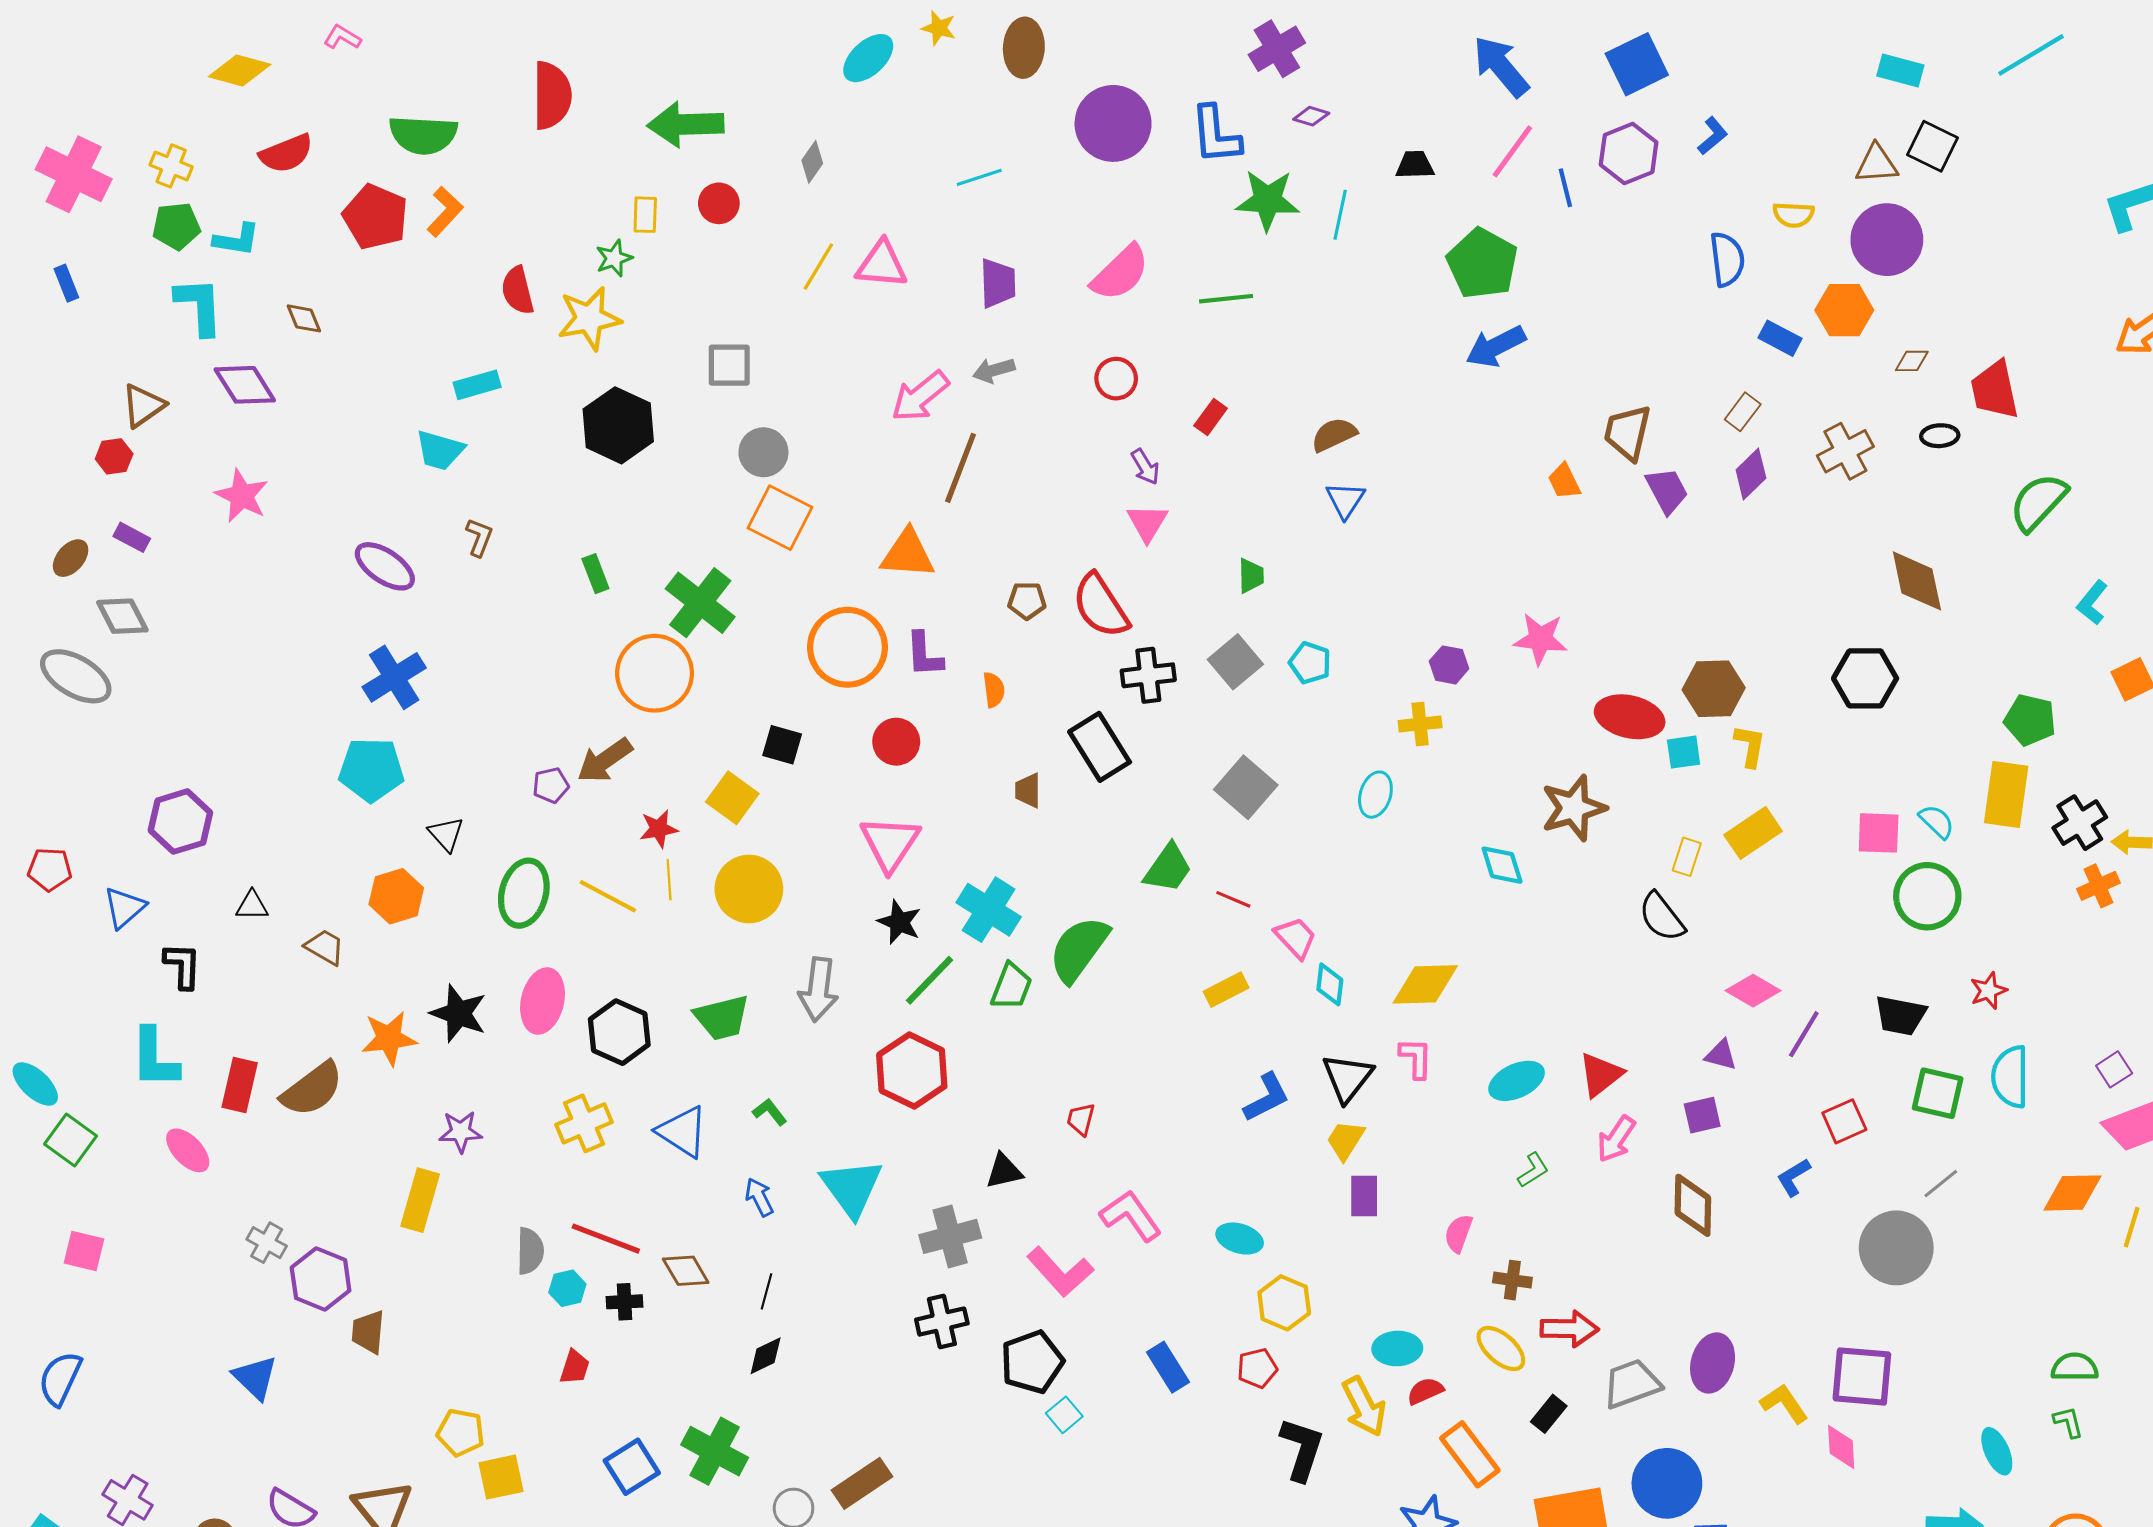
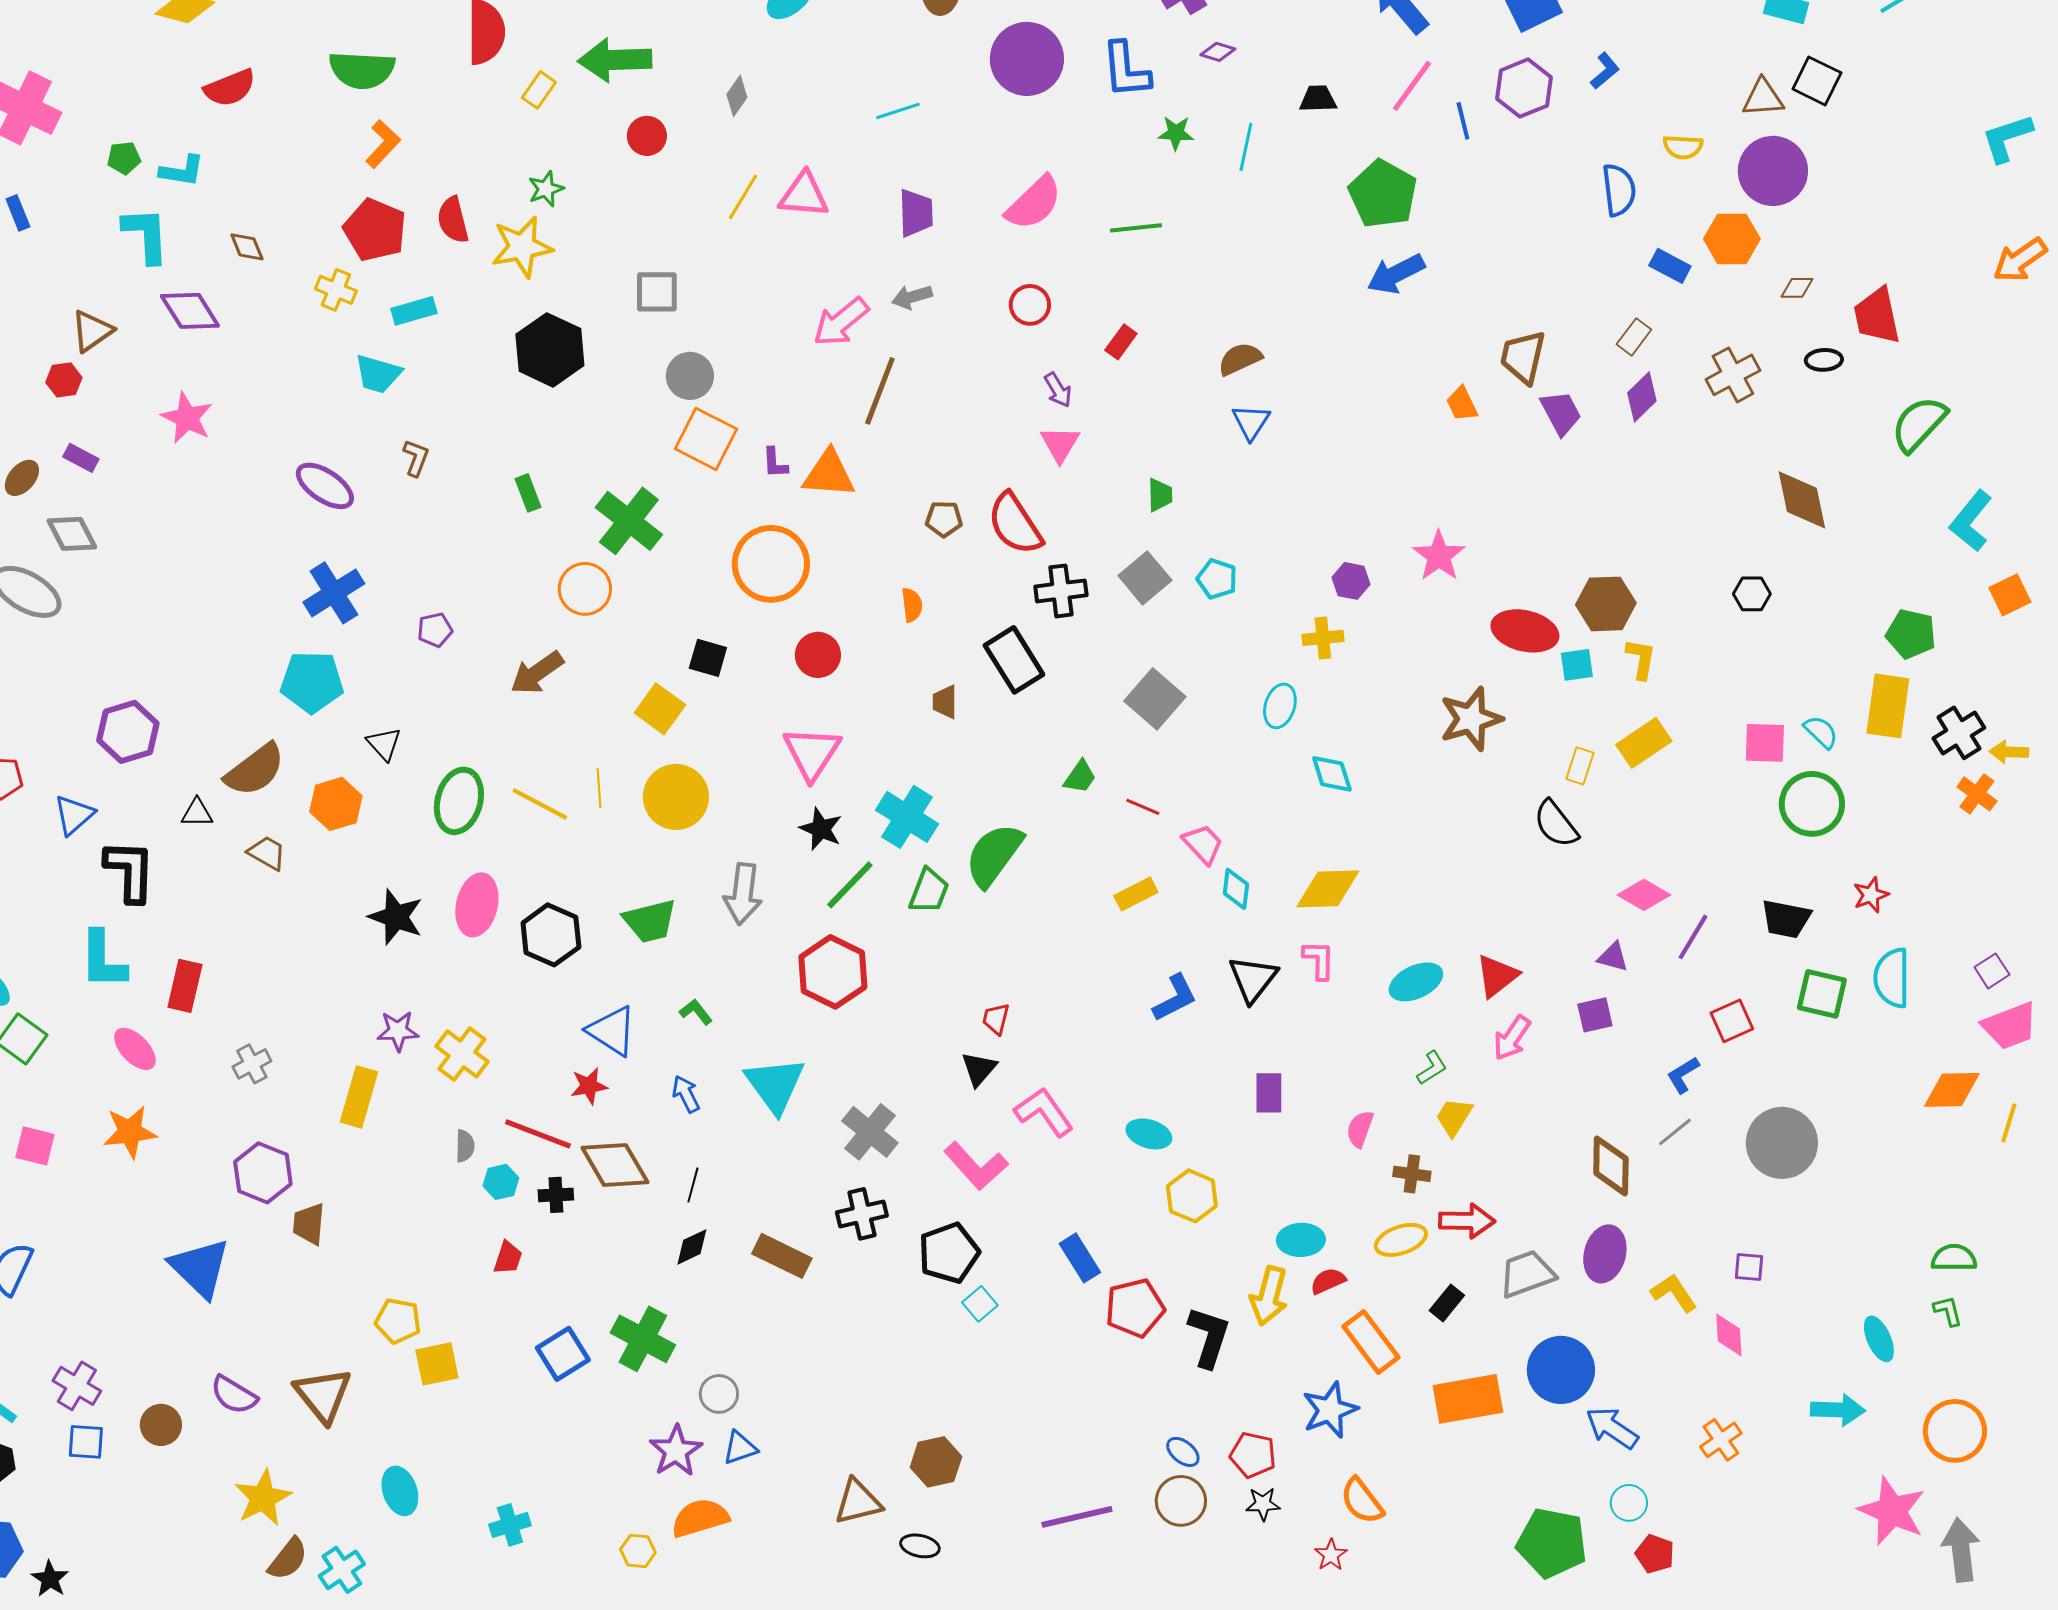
yellow cross: (171, 166) -> (336, 290), moved
green star: (1268, 200) -> (1176, 133), size x0.6
yellow rectangle: (645, 215) -> (539, 90), moved, turned 33
red pentagon: (376, 217) -> (375, 230), moved
green pentagon: (176, 226) -> (124, 158), size x0.7
cyan L-shape: (2092, 603) -> (1971, 521), size x1.4
pink star: (1540, 639) -> (1439, 556), turned 30
purple L-shape: (924, 655) -> (775, 463), moved, size x0.7
orange circle: (655, 673) -> (585, 589), size x0.7
black hexagon: (1865, 678) -> (1752, 594), size x0.6
purple pentagon: (551, 785) -> (435, 630), moved
red star: (659, 829) -> (589, 1086), moved
cyan diamond: (1502, 865) -> (1332, 774), moved
green trapezoid: (1168, 868) -> (1080, 777), size x0.7
orange cross: (2098, 886) -> (1977, 794), turned -30
black L-shape: (183, 966) -> (130, 871), size x1.4
orange star: (389, 1038) -> (130, 1132), moved
brown semicircle: (312, 1089) -> (255, 770), moved
yellow cross: (584, 1123) -> (462, 1054), moved, turned -30
yellow trapezoid: (1345, 1140) -> (1454, 1117), moved
black triangle: (1004, 1171) -> (979, 1069), moved, turned -36
gray line: (1941, 1184) -> (1675, 1132), moved
brown diamond: (1693, 1205) -> (1611, 1166), moved
gray cross: (950, 1236) -> (870, 1132), turned -36
gray cross: (267, 1243) -> (252, 1064), moved, turned 33
gray semicircle: (530, 1251) -> (465, 1146), size x0.7
brown diamond: (686, 1271) -> (615, 1165), size x1.5
yellow ellipse: (1501, 1348) -> (1401, 1240), turned -60
red pentagon: (1257, 1368) -> (1135, 1308), moved, size x1.5
purple square: (1862, 1376) -> (1749, 1267), size x0.5
blue triangle: (255, 1378) -> (200, 1268), size x1.4
yellow arrow: (1364, 1407) -> (1269, 1296), turned 42
brown rectangle: (862, 1483) -> (782, 1256), moved, turned 60

